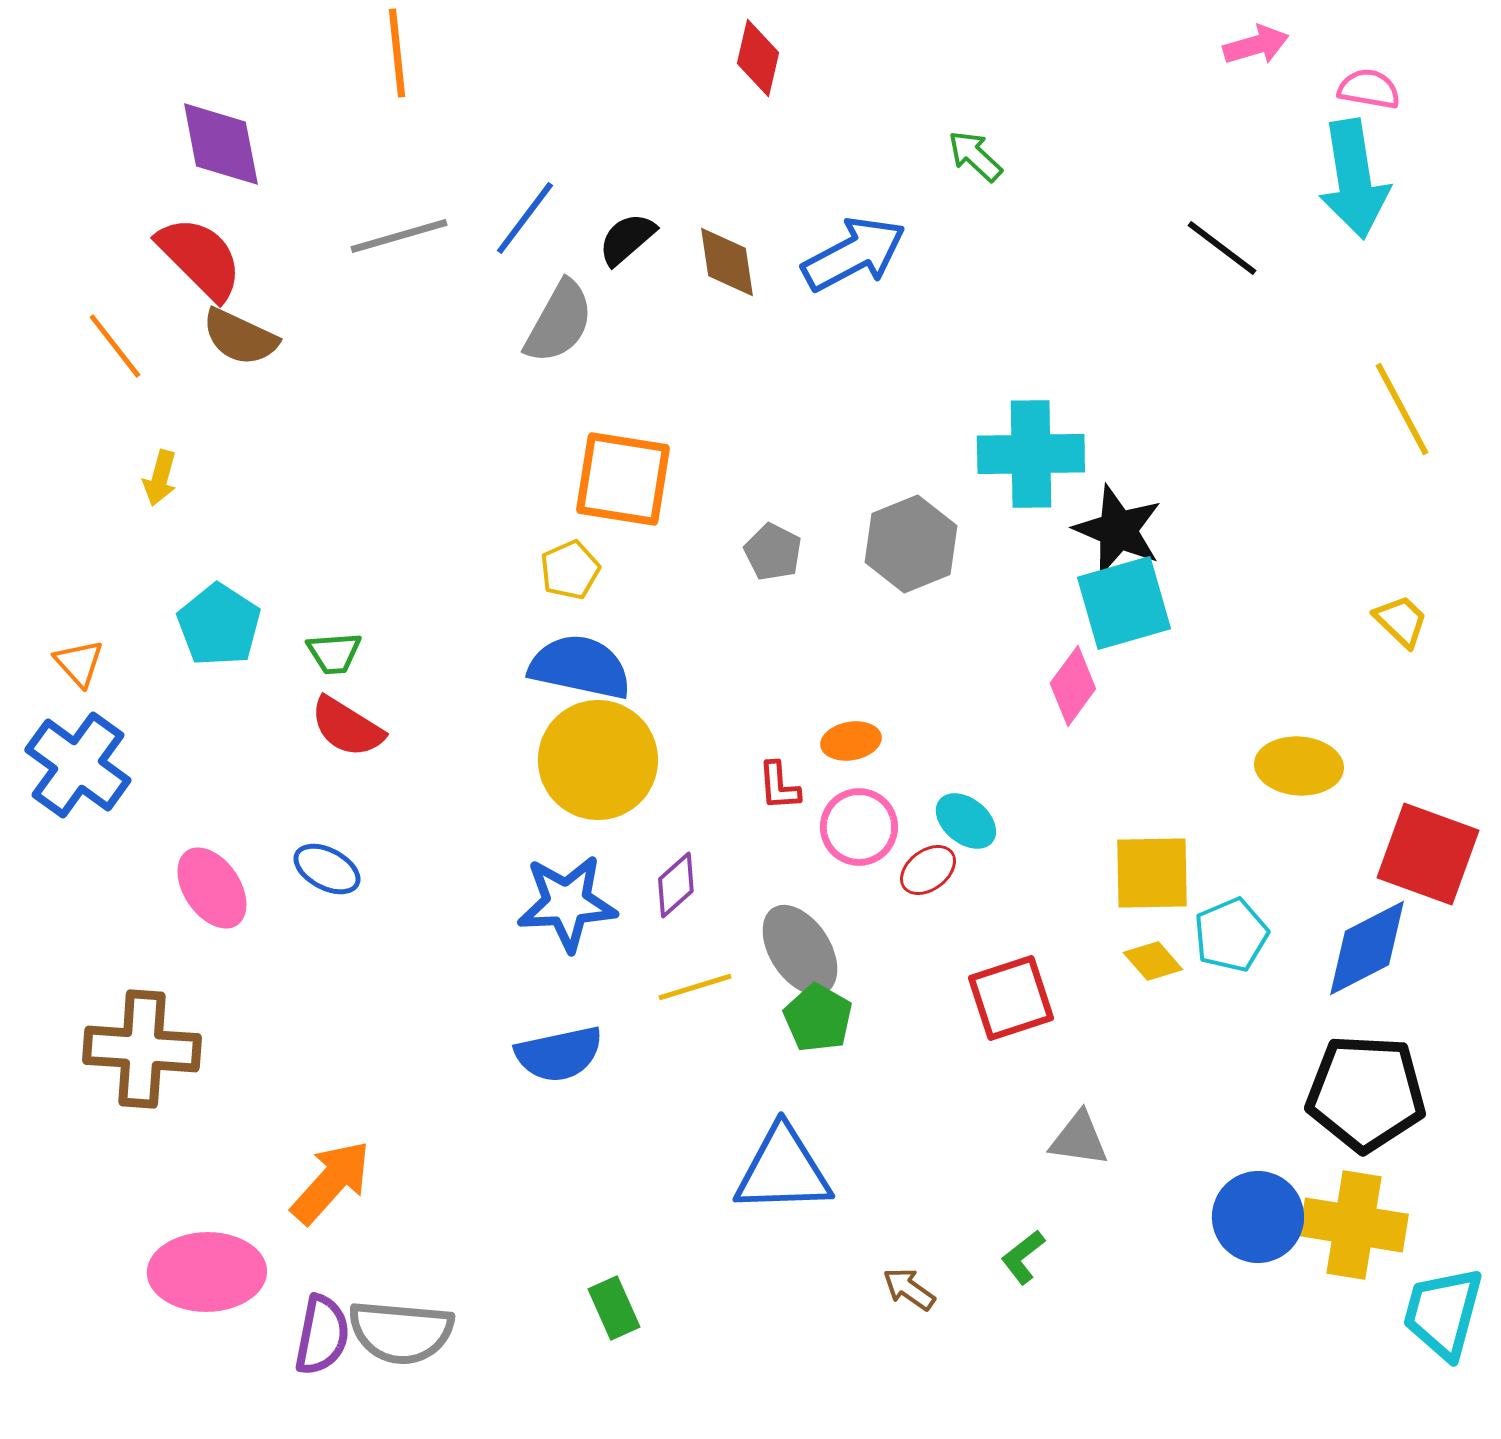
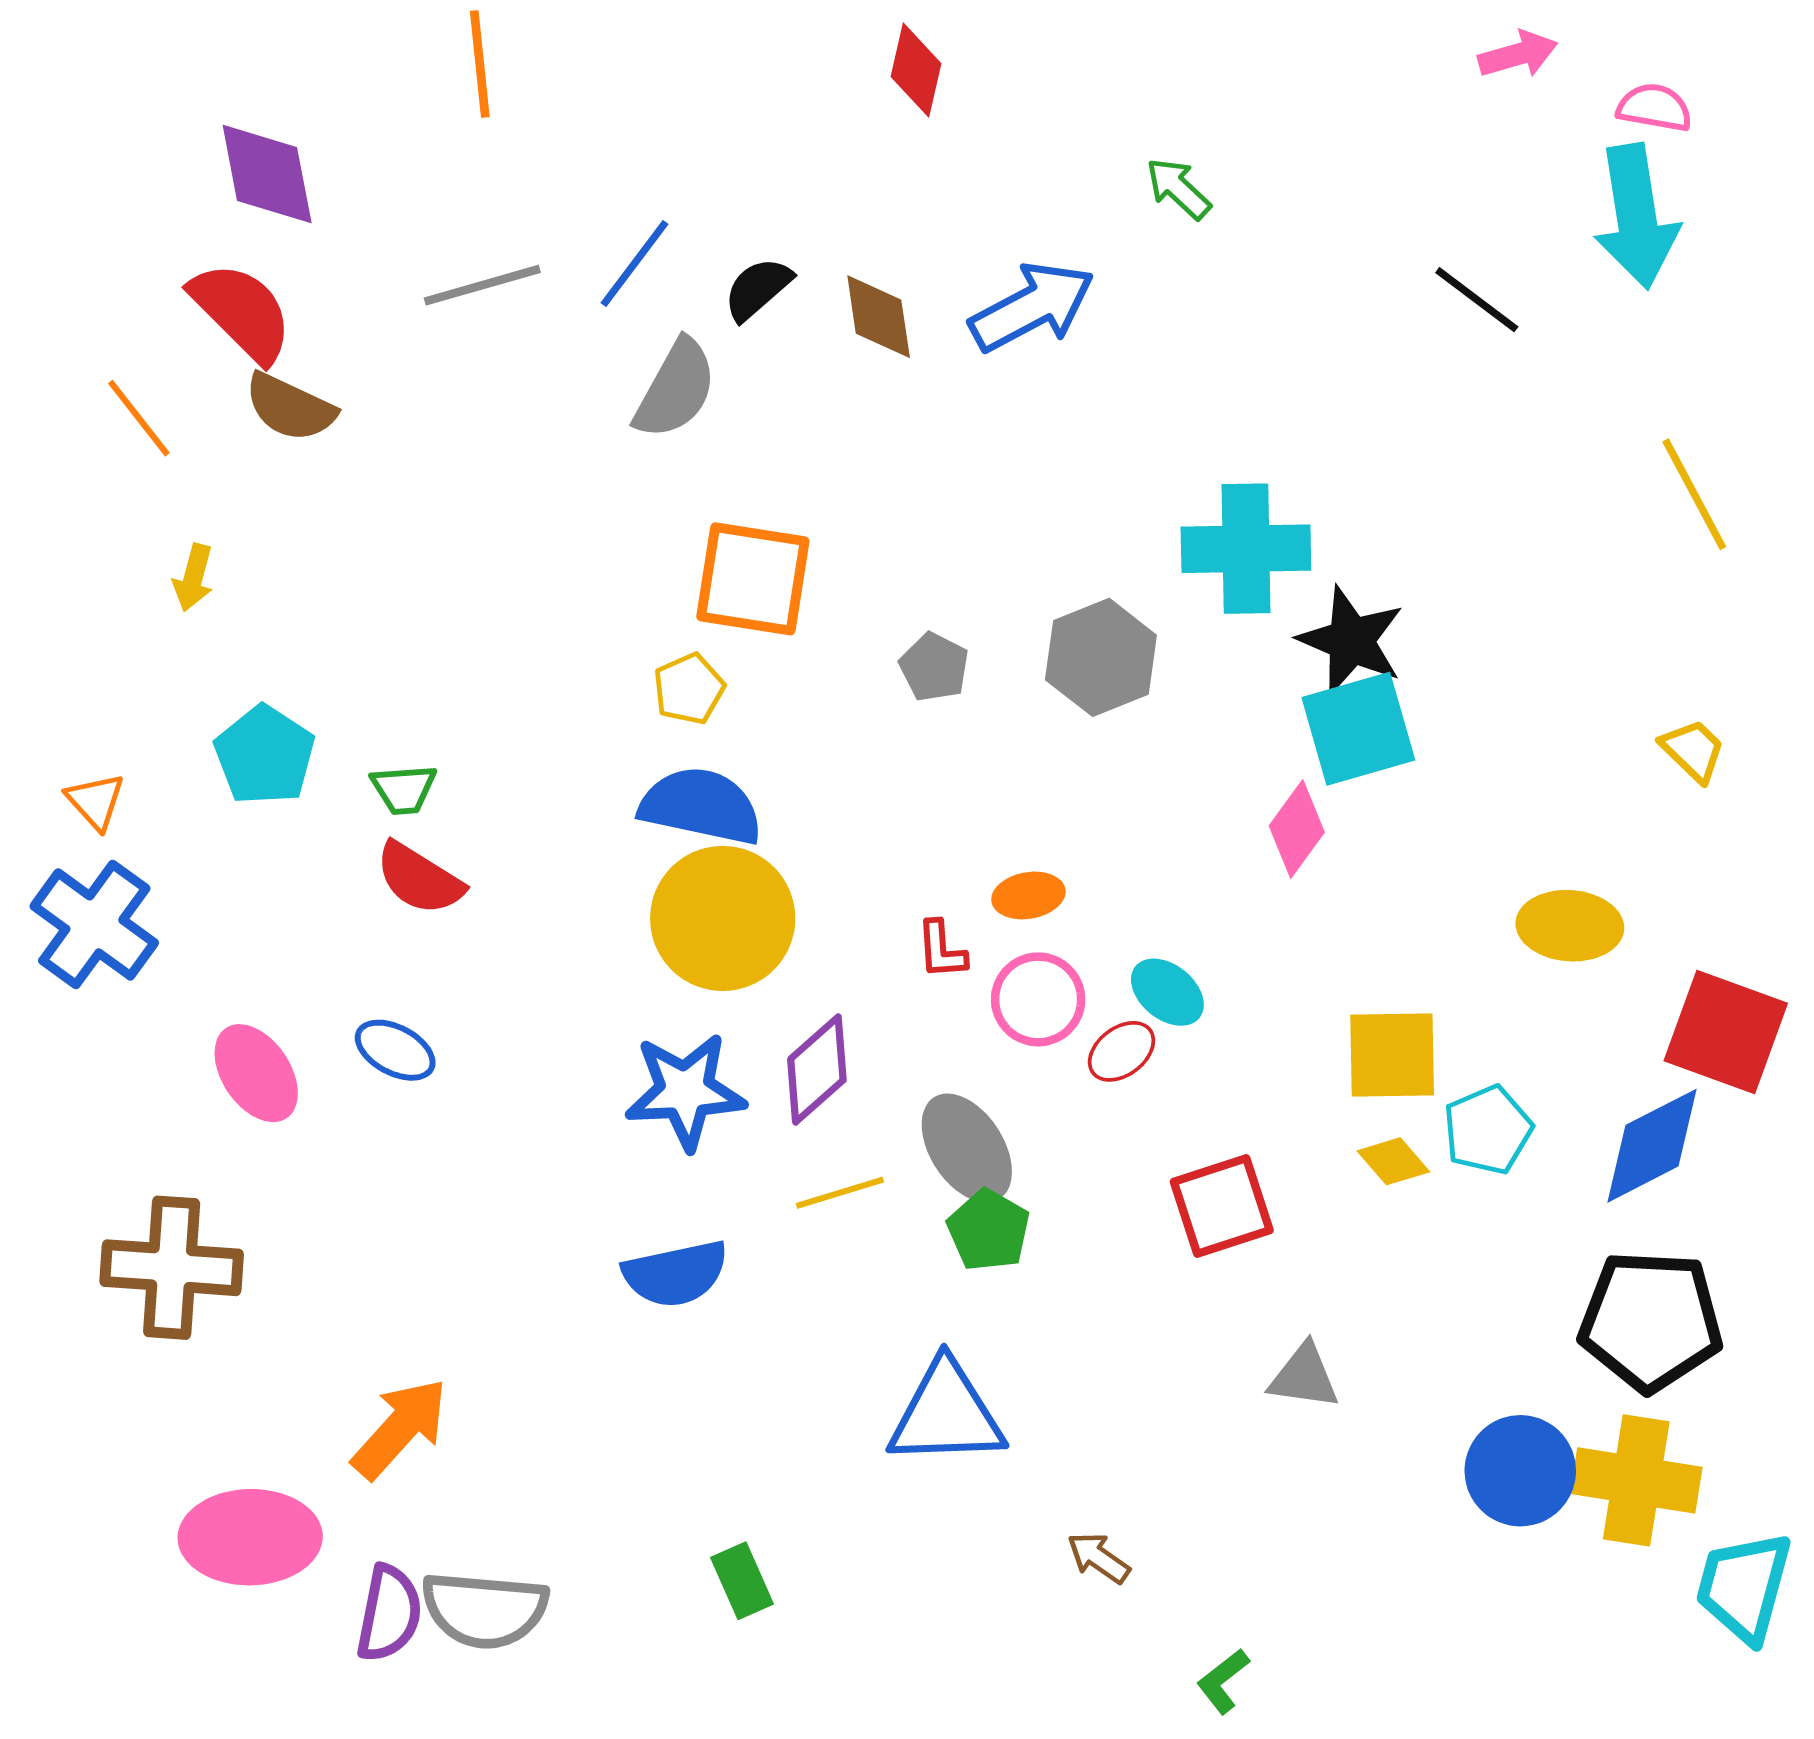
purple diamond: (676, 885) -> (817, 1070), size x1.4
green L-shape: (1023, 1257) -> (1223, 1681), moved

